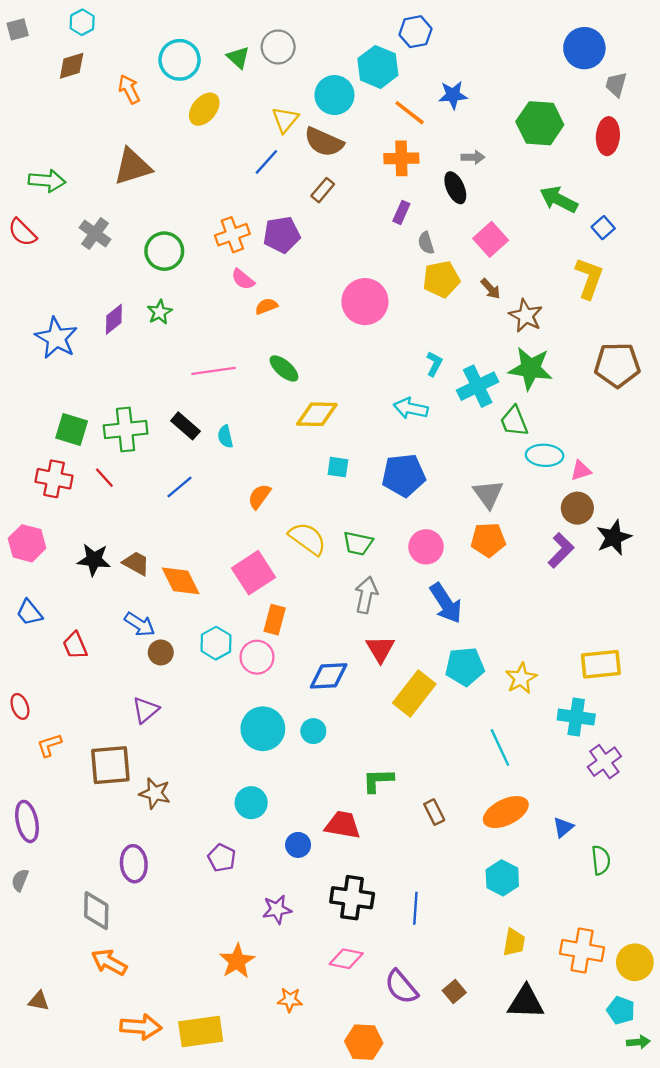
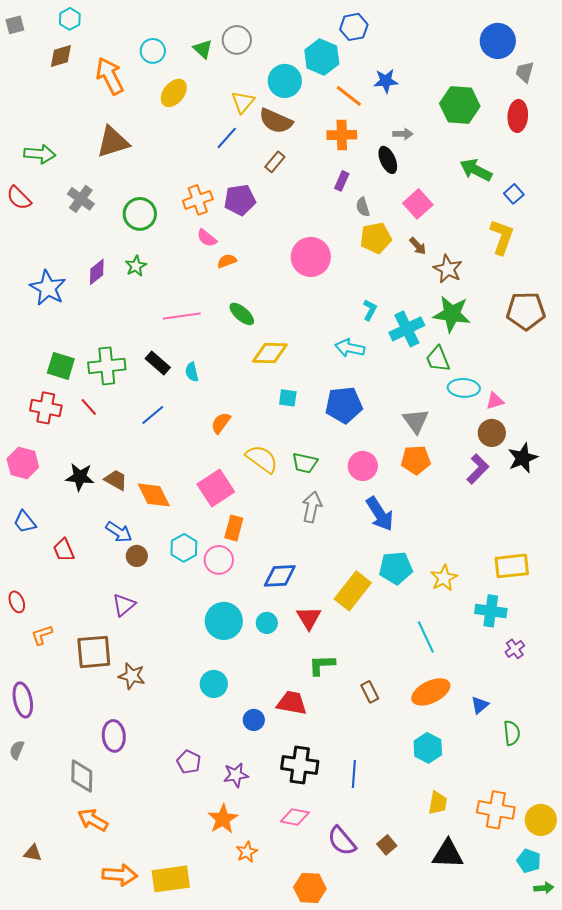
cyan circle: (180, 60) -> (153, 51), size x0.7
orange arrow: (129, 89) -> (110, 76), size x1.5
red triangle: (380, 649) -> (309, 618), moved
purple cross: (604, 762) -> (515, 649), size x0.7
purple pentagon: (222, 858) -> (189, 762), moved
orange star: (237, 961) -> (223, 819), moved
orange star: (290, 1000) -> (247, 852), turned -30

